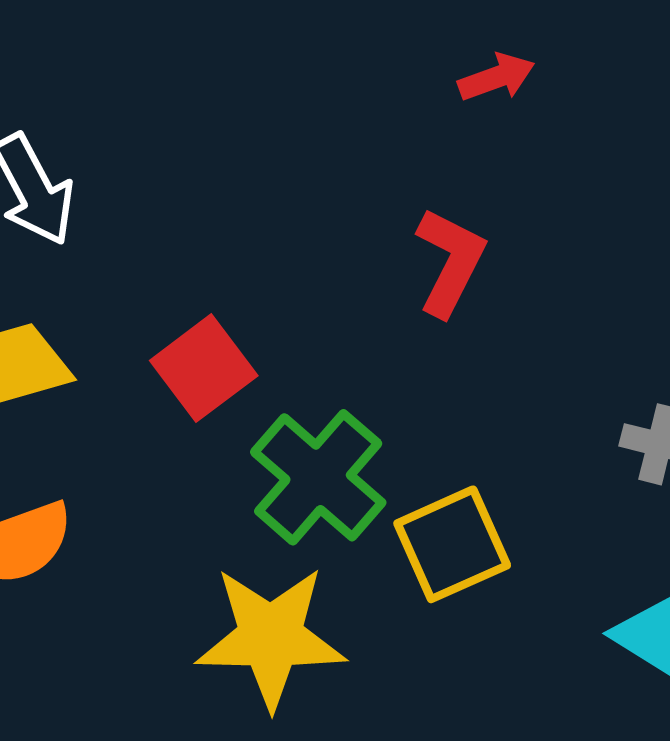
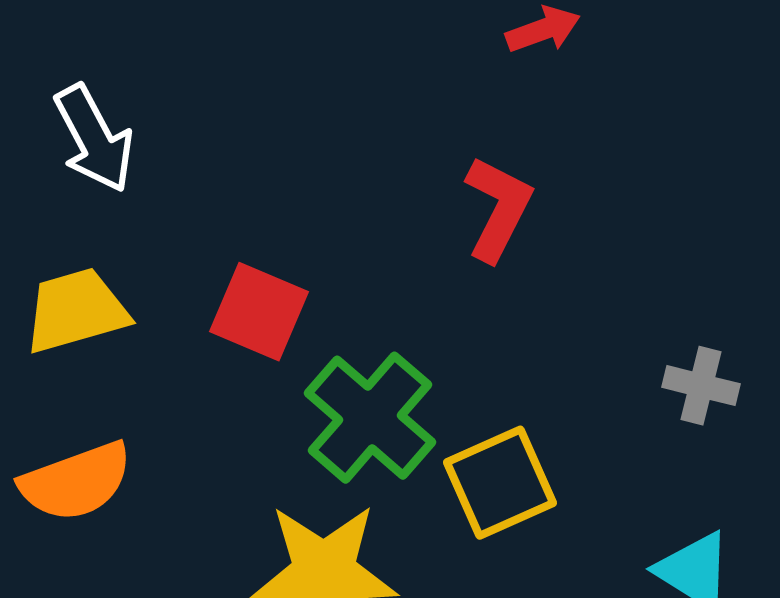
red square: (204, 368) -> (259, 312), turned -30

